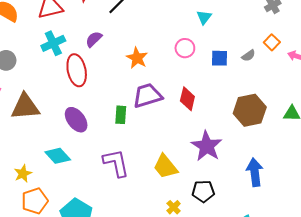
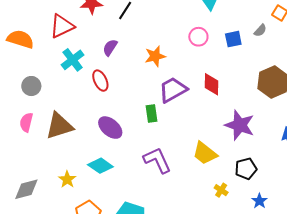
orange star: (137, 58) -> (155, 56), turned -30
red ellipse: (77, 70) -> (100, 81), size x0.7
yellow star: (23, 174) -> (67, 179), moved

